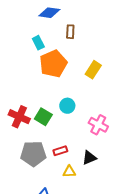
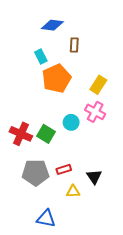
pink cross: (98, 125) -> (95, 112), moved
black triangle: (89, 158) -> (94, 177), turned -42

